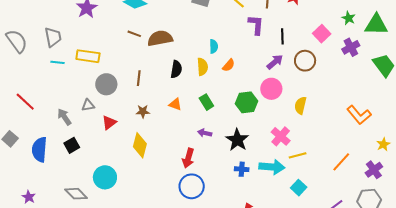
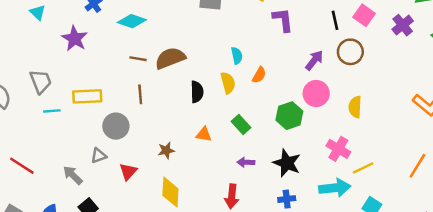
black line: (282, 36) -> (335, 20), moved
brown line: (139, 78) -> (140, 94), moved
blue cross: (242, 169) -> (287, 199), moved

